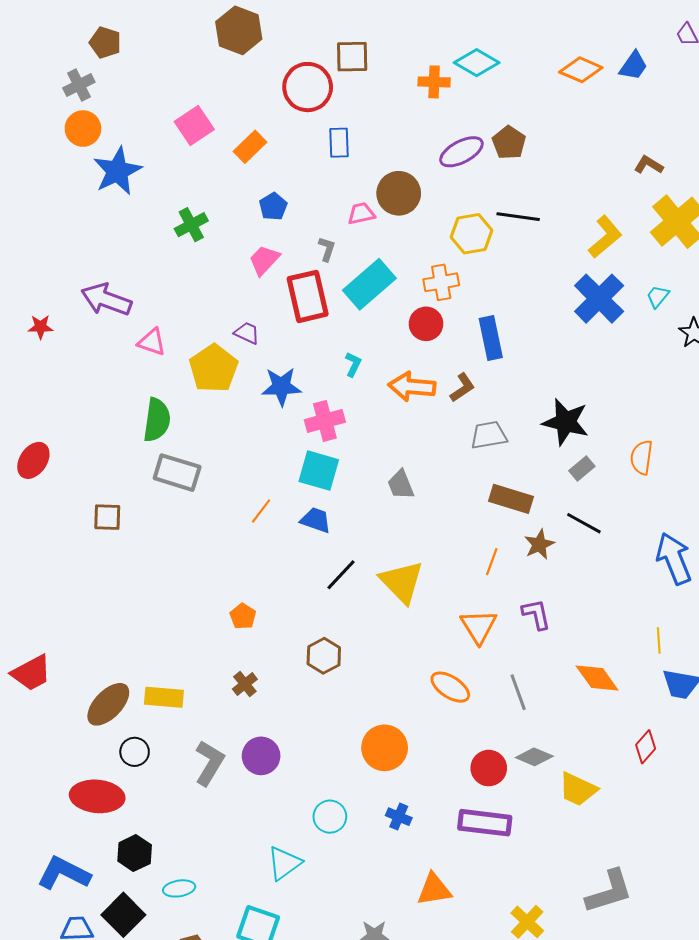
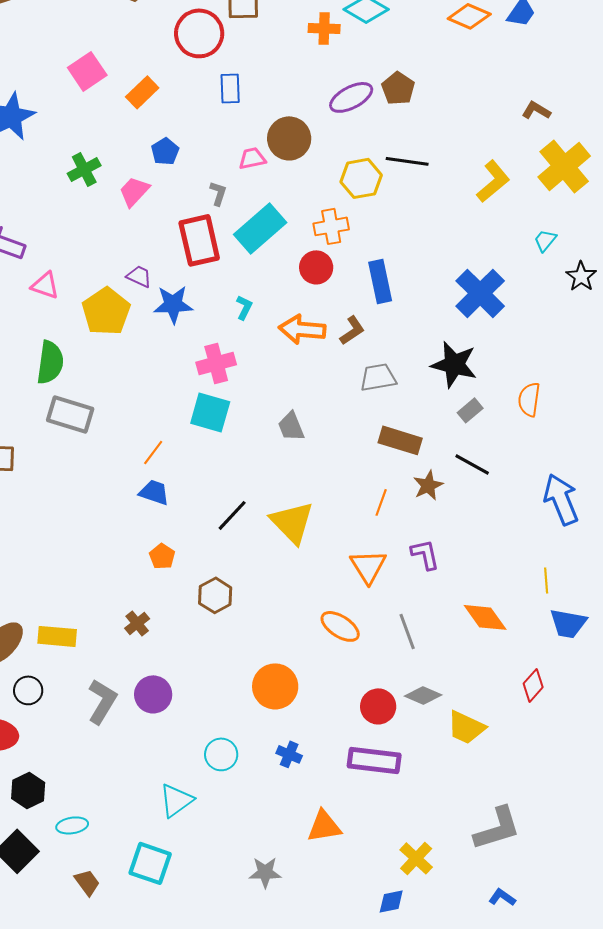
pink trapezoid: (264, 260) -> (134, 191), moved
blue cross: (599, 299) -> (480, 293), moved
blue star: (281, 387) -> (173, 304), moved
blue trapezoid: (316, 520) -> (154, 492), moved
orange pentagon: (243, 616) -> (162, 556), moved

